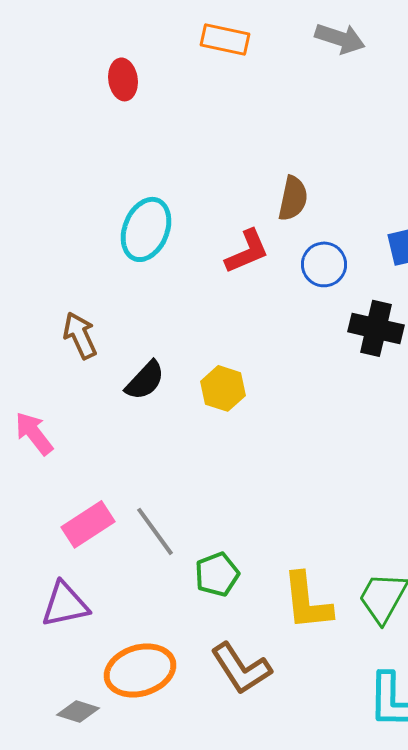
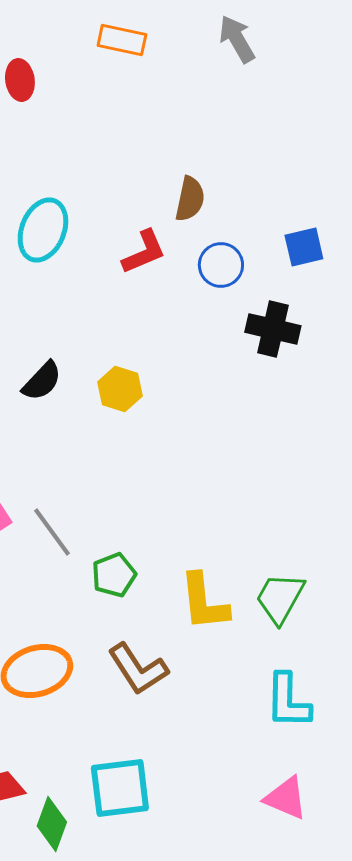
gray arrow: (340, 38) -> (237, 39), turned -138

